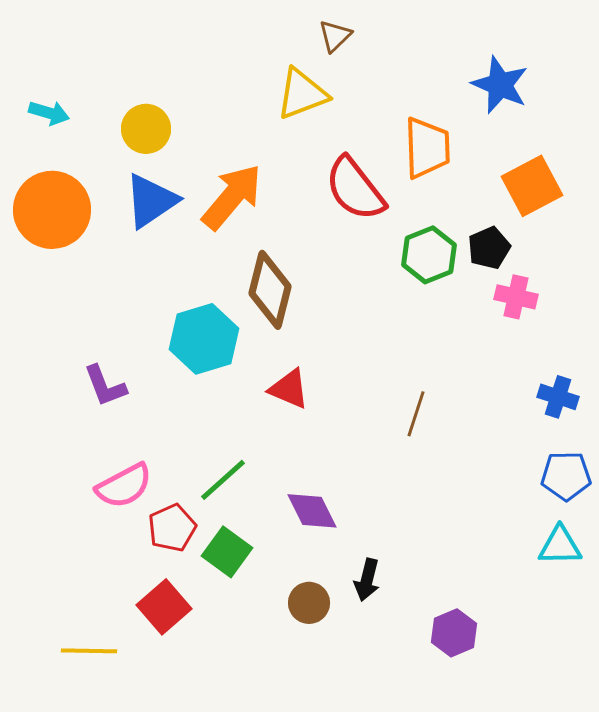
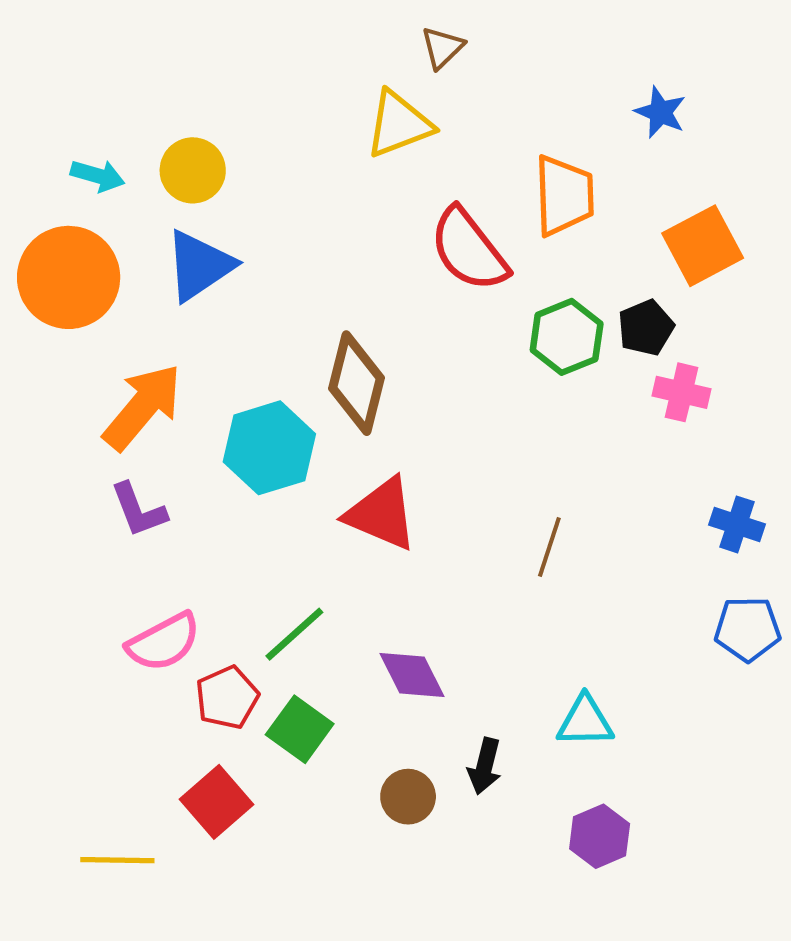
blue star: (500, 85) -> (660, 112), size x0.7
cyan arrow: (49, 113) -> (98, 176), moved
orange arrow: (232, 197) -> (143, 407), moved
red triangle: (289, 389) -> (382, 514), size x1.4
cyan triangle: (560, 546) -> (585, 721), moved

